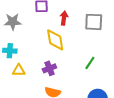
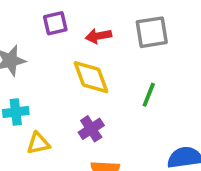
red arrow: (64, 18) -> (98, 36), turned -96
green line: (90, 63) -> (149, 95), moved

